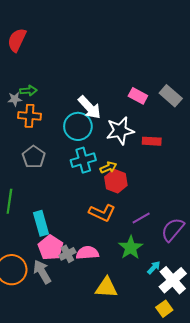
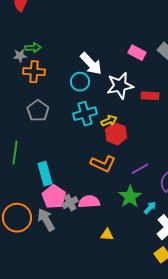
cyan circle: (78, 126) -> (80, 82), size x0.7
cyan arrow: (154, 268) -> (150, 208), moved
yellow triangle: (106, 288) -> (107, 235), size x0.6

